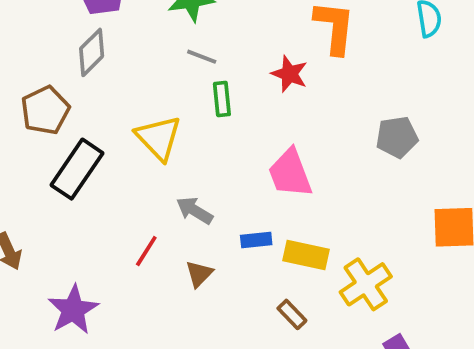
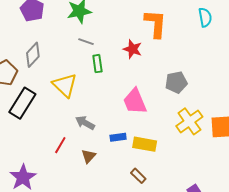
gray diamond: (92, 52) -> (33, 55), moved
gray pentagon: (397, 137) -> (176, 82), moved
yellow cross: (366, 284) -> (189, 121), moved

